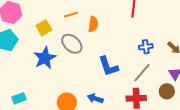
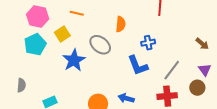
orange line: (71, 15) -> (77, 13), moved, turned 32
yellow square: (44, 28) -> (62, 34), moved
blue cross: (146, 47) -> (148, 43), moved

